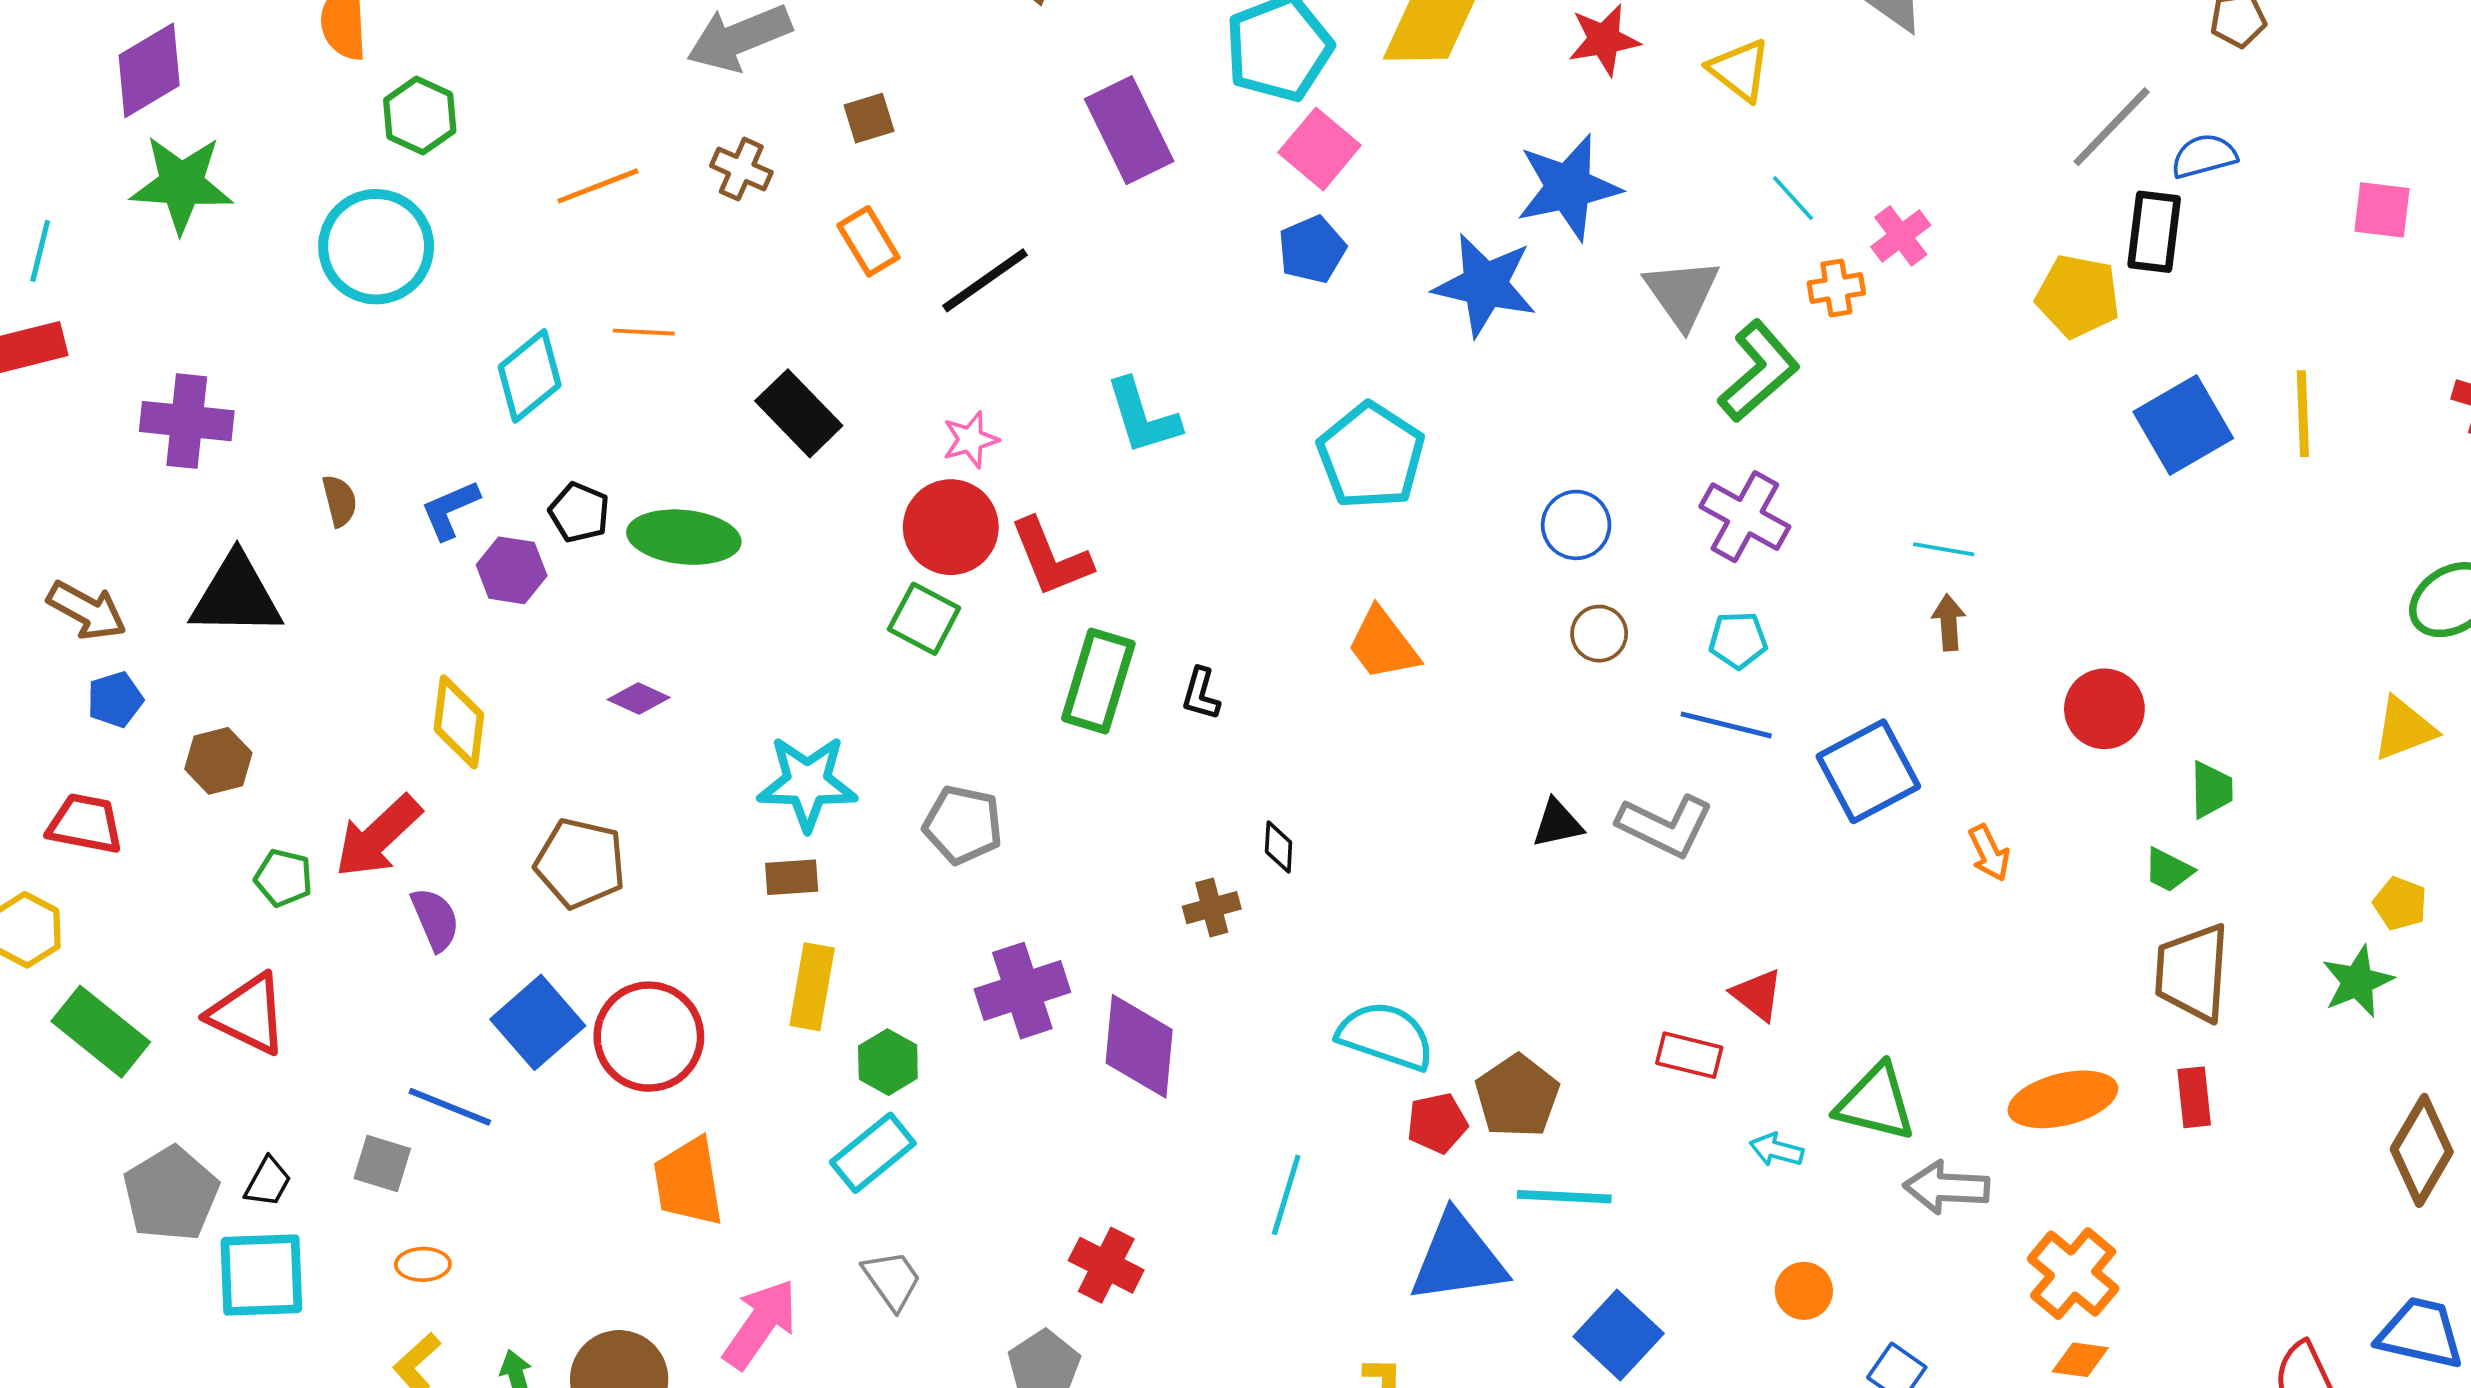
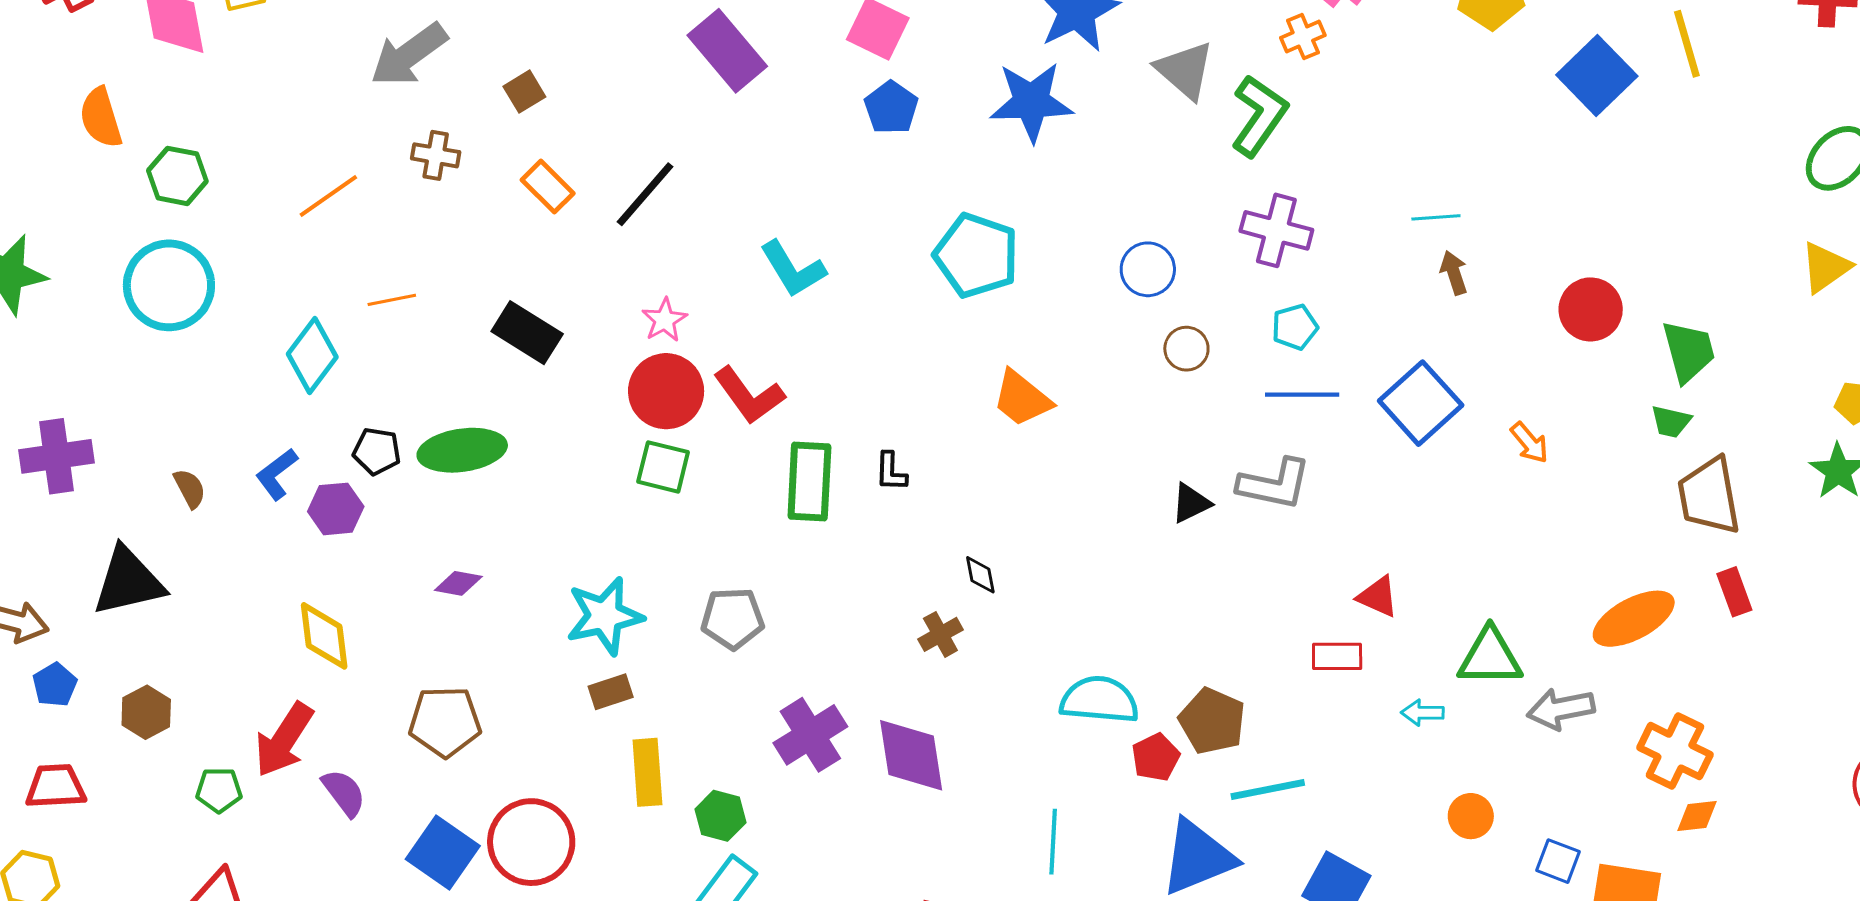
green trapezoid: (2211, 790) -> (1689, 351), size x1.4

